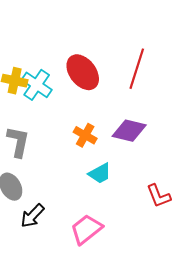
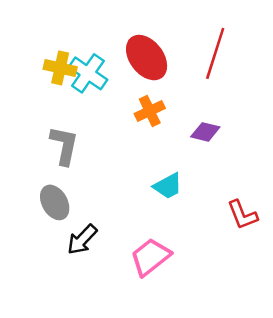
purple diamond: (129, 131) -> (205, 132), size x0.7
orange cross: (85, 135) -> (150, 111), moved, turned 35

